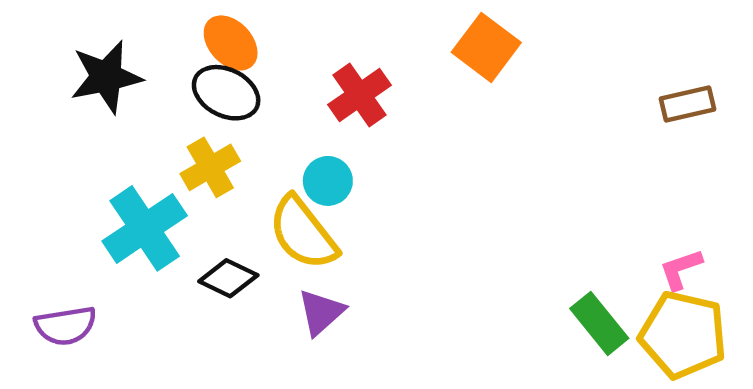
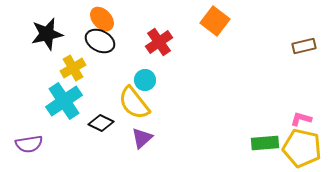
yellow cross: (210, 167) -> (73, 68), moved
pink L-shape: (681, 269) -> (301, 119), turned 35
green rectangle: (599, 323) -> (265, 143), turned -56

